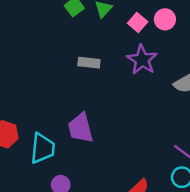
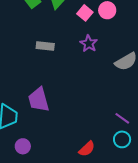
purple star: (142, 60) -> (89, 44), size x0.7

